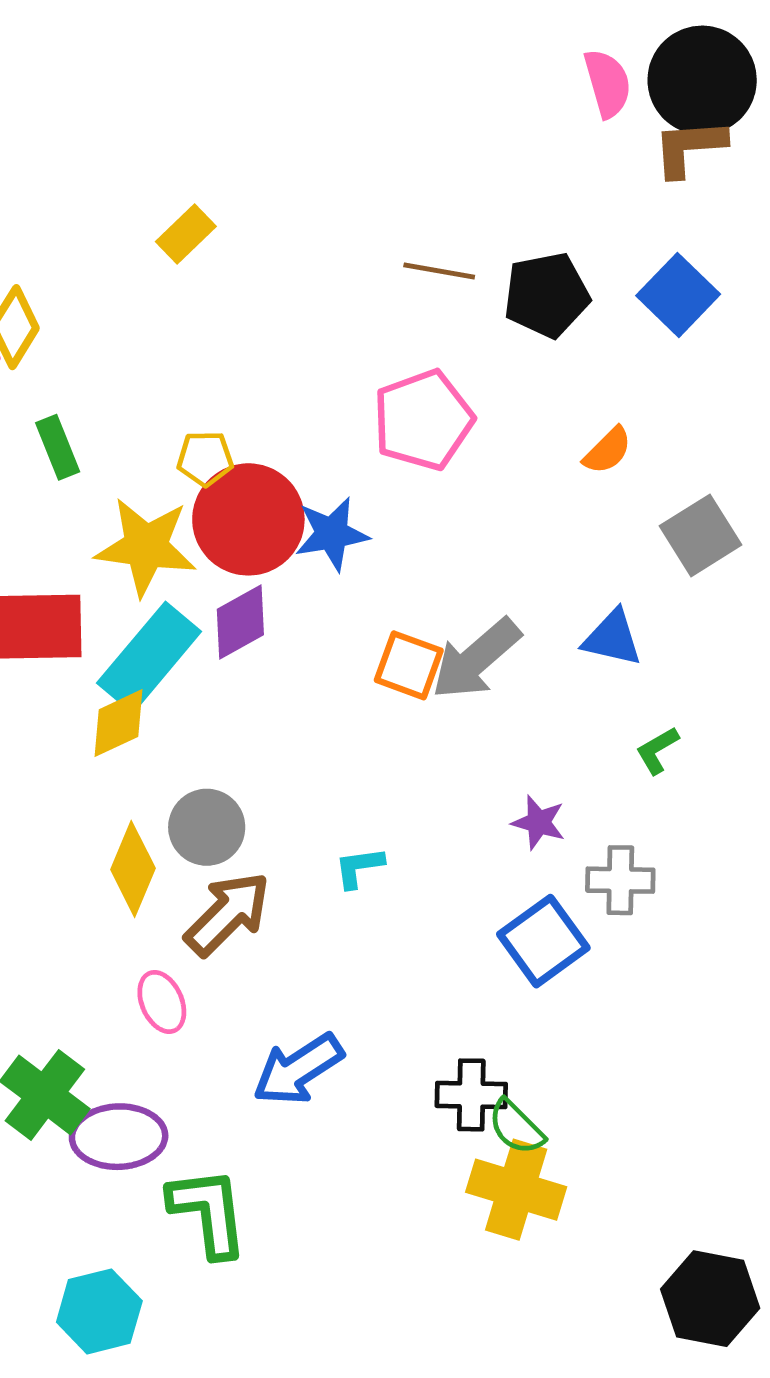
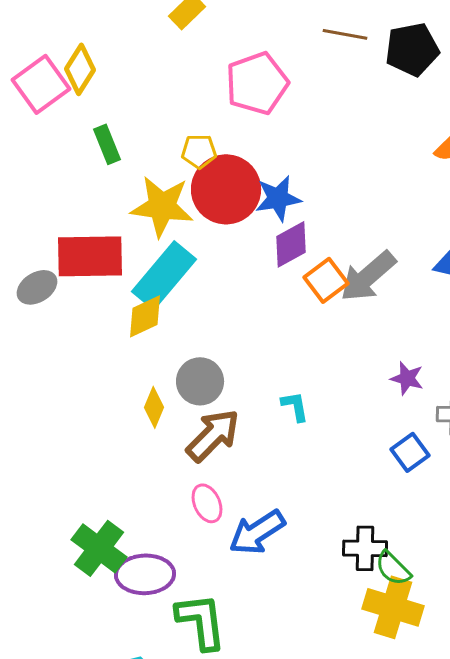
pink pentagon: (423, 420) -> (257, 83), moved
purple diamond: (240, 622) -> (291, 244), moved
orange square: (409, 665) -> (326, 280), turned 33
cyan L-shape: (359, 867) -> (295, 406), turned 88
yellow diamond: (133, 869) -> (154, 407), size x0.7
blue square: (543, 941) -> (410, 452), size x0.7
pink ellipse: (162, 1002) -> (207, 503), moved

